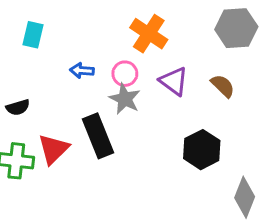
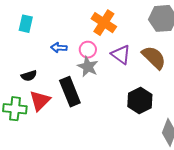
brown semicircle: (223, 86) -> (154, 57), size x1.5
black semicircle: (18, 107) -> (29, 76), moved

